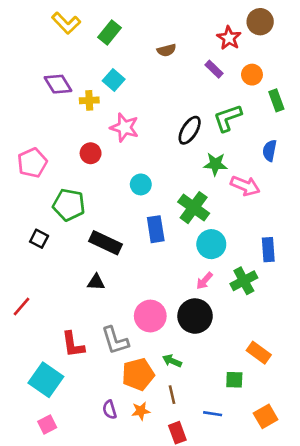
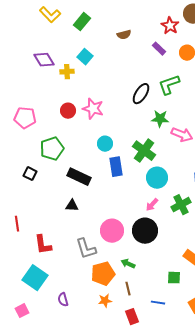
pink star: (124, 127) -> (93, 109), moved
pink pentagon: (32, 163) -> (25, 118), turned 30
cyan circle: (141, 184) -> (105, 144), moved
green pentagon: (69, 205) -> (52, 149), turned -30
red line: (21, 307) -> (17, 224), turned -49
red L-shape: (73, 344) -> (43, 245), moved
purple semicircle: (110, 410) -> (63, 300), moved
pink square: (47, 425) -> (22, 311), moved

